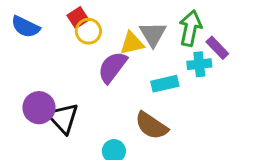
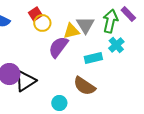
purple rectangle: (217, 48) -> (128, 14), moved
cyan cross: (199, 64) -> (116, 45), turned -35
black triangle: (63, 118) -> (25, 81), turned 40

